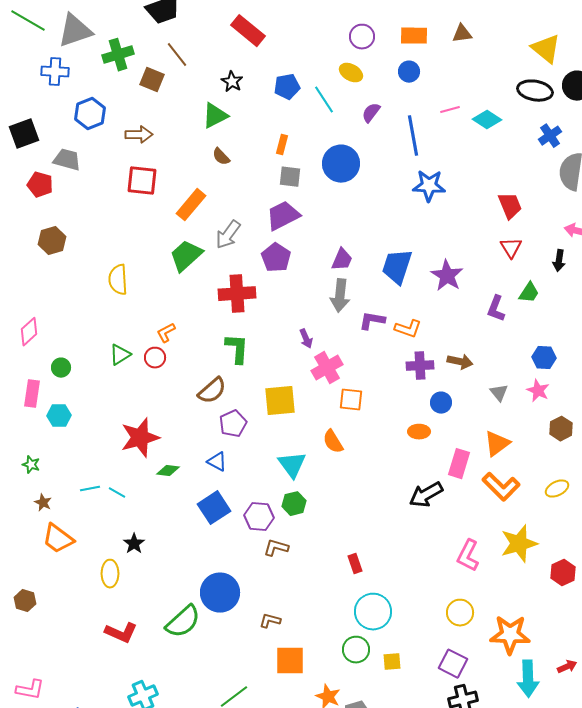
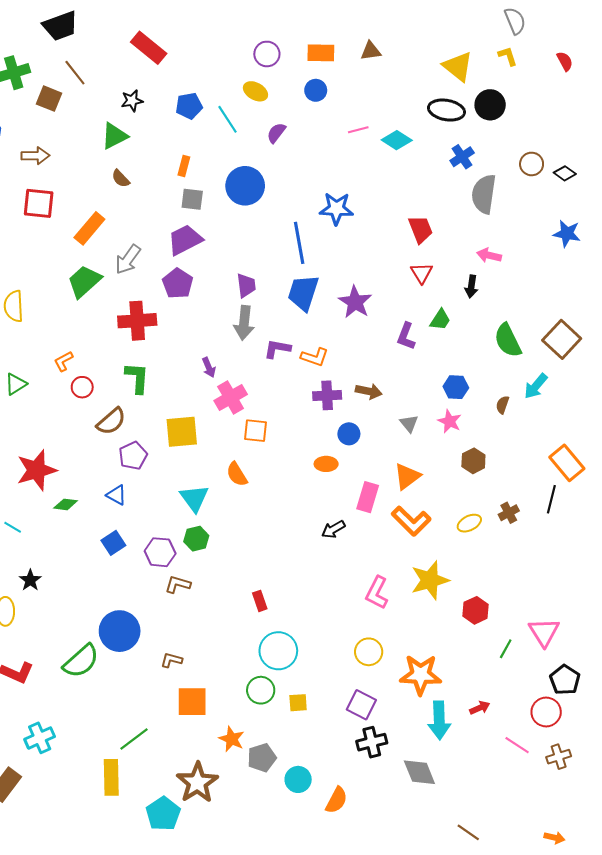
black star: (232, 82) -> (132, 101), turned 30
blue line: (413, 136) -> (299, 243), moved
purple trapezoid: (342, 260) -> (246, 285), turned -30
red circle: (155, 358) -> (82, 387), moved
black arrow: (426, 495) -> (333, 529), size x0.7
blue square: (214, 508) -> (113, 543), size x0.7

